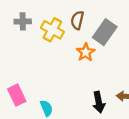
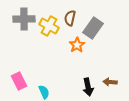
gray cross: (23, 21) -> (24, 19), size x1.5

